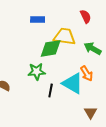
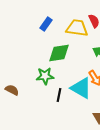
blue rectangle: (38, 19) -> (46, 24), turned -56
yellow trapezoid: (65, 36) -> (77, 28), moved

